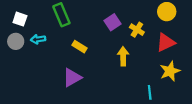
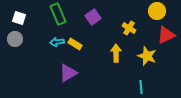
purple square: (112, 22) -> (93, 17), moved
cyan arrow: (38, 39) -> (57, 42), moved
red triangle: (166, 42) -> (166, 35), moved
yellow star: (170, 71) -> (147, 56), moved, turned -30

